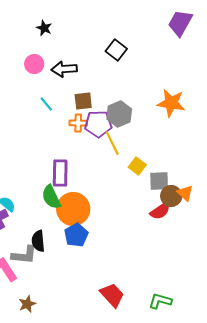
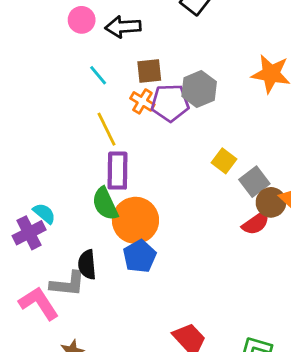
orange cross: (78, 123) -> (142, 101), turned 30
yellow line: (112, 143) -> (106, 129), moved
gray square: (159, 181) -> (254, 182), turned -35

